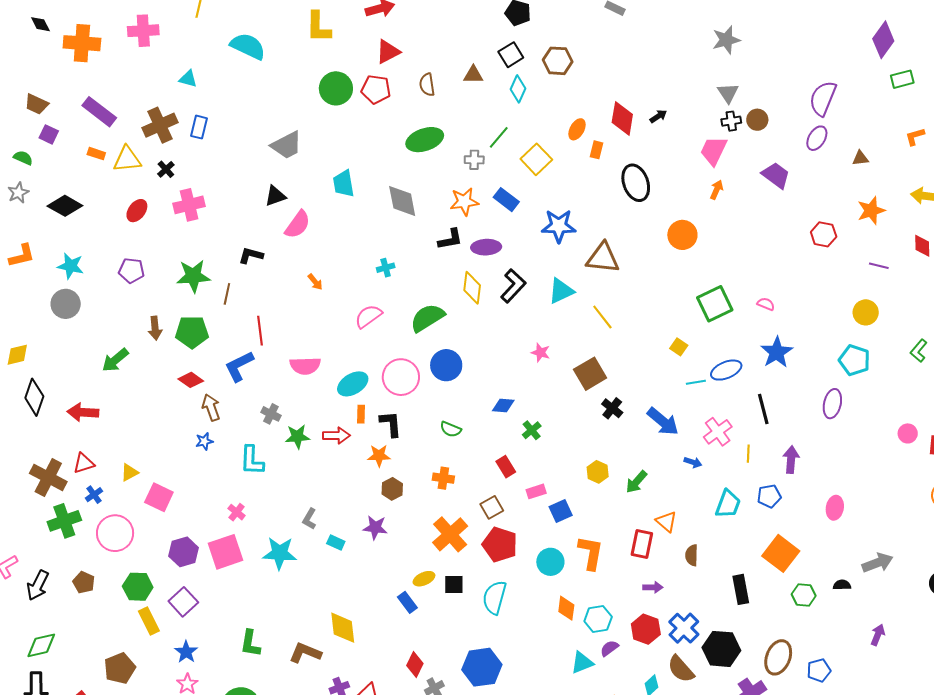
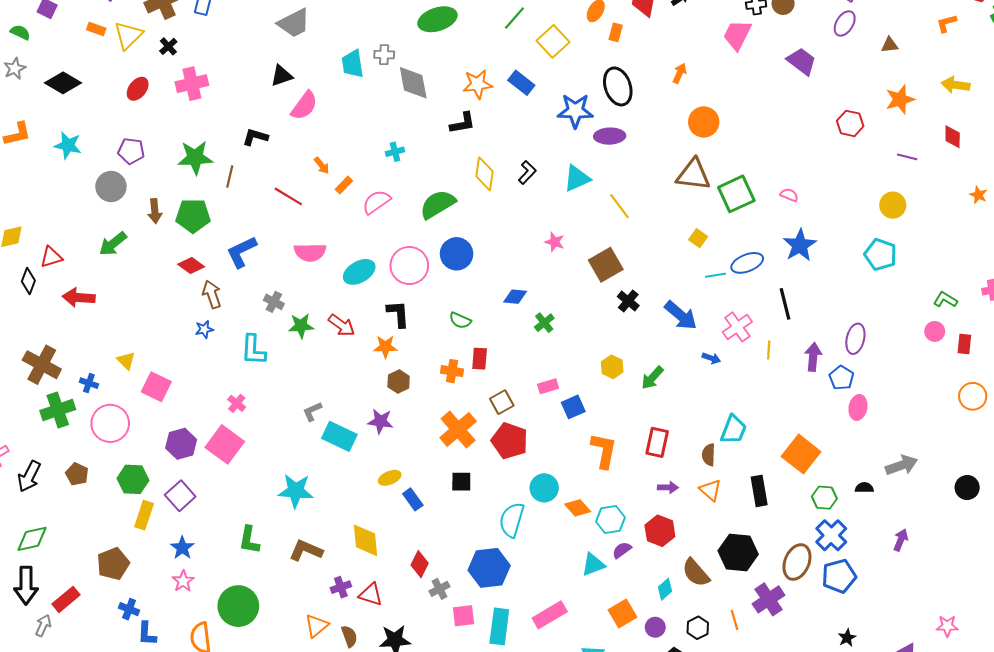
yellow triangle: (127, 159) -> (128, 35), turned -40
gray cross: (474, 160) -> (384, 55), moved
black ellipse: (636, 183) -> (618, 86), moved
orange arrow: (717, 190) -> (680, 73), moved
purple ellipse: (486, 247) -> (610, 136), moved
brown triangle: (603, 258) -> (693, 175), moved
black L-shape: (513, 286) -> (527, 172), size x0.7
gray circle: (66, 304) -> (111, 187), moved
red line: (260, 331) -> (288, 196), moved, turned -52
green L-shape: (919, 351) -> (945, 300), moved, turned 80
black diamond: (34, 397) -> (28, 281), size x0.7
purple ellipse: (832, 404) -> (855, 339), moved
orange rectangle: (361, 414) -> (344, 185), moved, turned 42
red arrow: (336, 436) -> (342, 325), turned 36
red triangle: (84, 463) -> (51, 257), moved
red rectangle: (506, 467) -> (480, 359), moved, turned 35
yellow triangle: (129, 472) -> (126, 361), turned -48
blue cross: (94, 495) -> (89, 383), turned -36
blue pentagon: (769, 496) -> (841, 378), moved, turned -30
cyan trapezoid: (728, 504) -> (733, 430), moved
gray L-shape: (309, 519) -> (312, 411), turned 35
orange triangle: (666, 522) -> (710, 490), moved
cyan rectangle: (336, 543) -> (339, 436), size x1.8
pink square: (226, 552) -> (225, 444), turned -36
cyan star: (280, 553) -> (296, 491), moved
cyan circle: (550, 562) -> (544, 488), moved
yellow ellipse: (424, 579) -> (390, 478), moved
cyan semicircle: (495, 597) -> (512, 520), moved
orange diamond: (566, 608) -> (578, 508), turned -50
yellow rectangle: (149, 621) -> (144, 515), turned 44
yellow diamond: (343, 628) -> (366, 540), moved
blue cross: (684, 628) -> (831, 535), moved
blue pentagon: (819, 670) -> (839, 576), size x1.4

